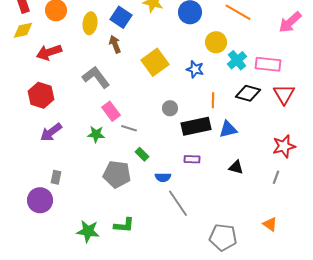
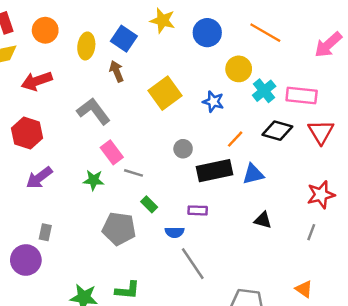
orange line: (213, 100) -> (235, 139), turned 42
purple rectangle: (192, 159) -> (198, 210), moved

